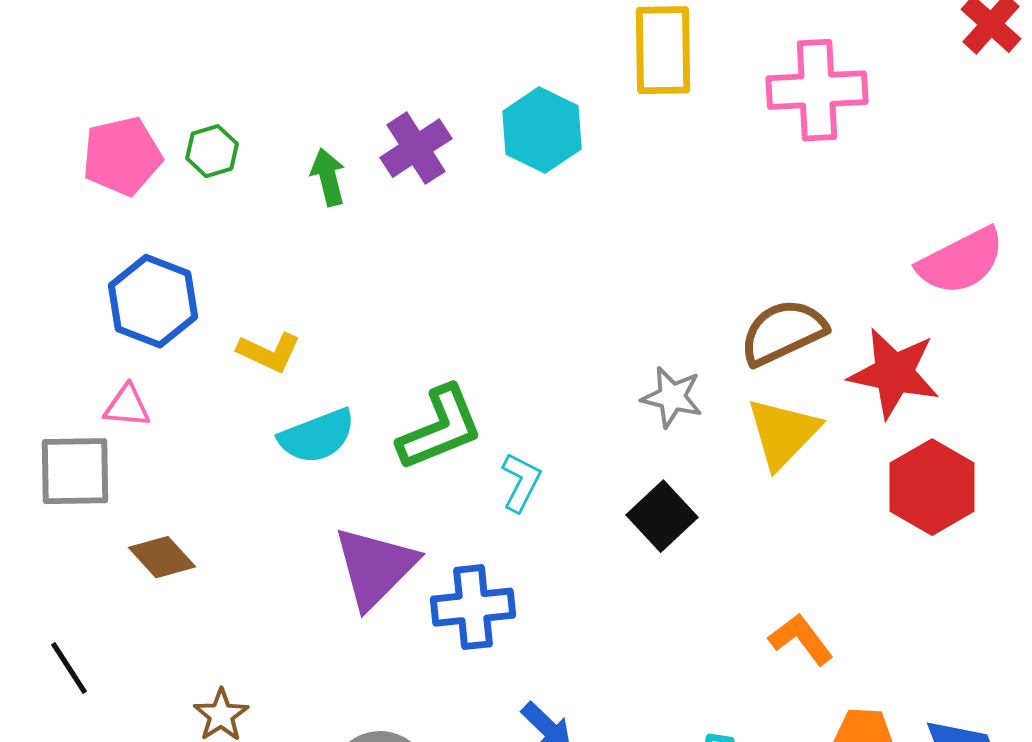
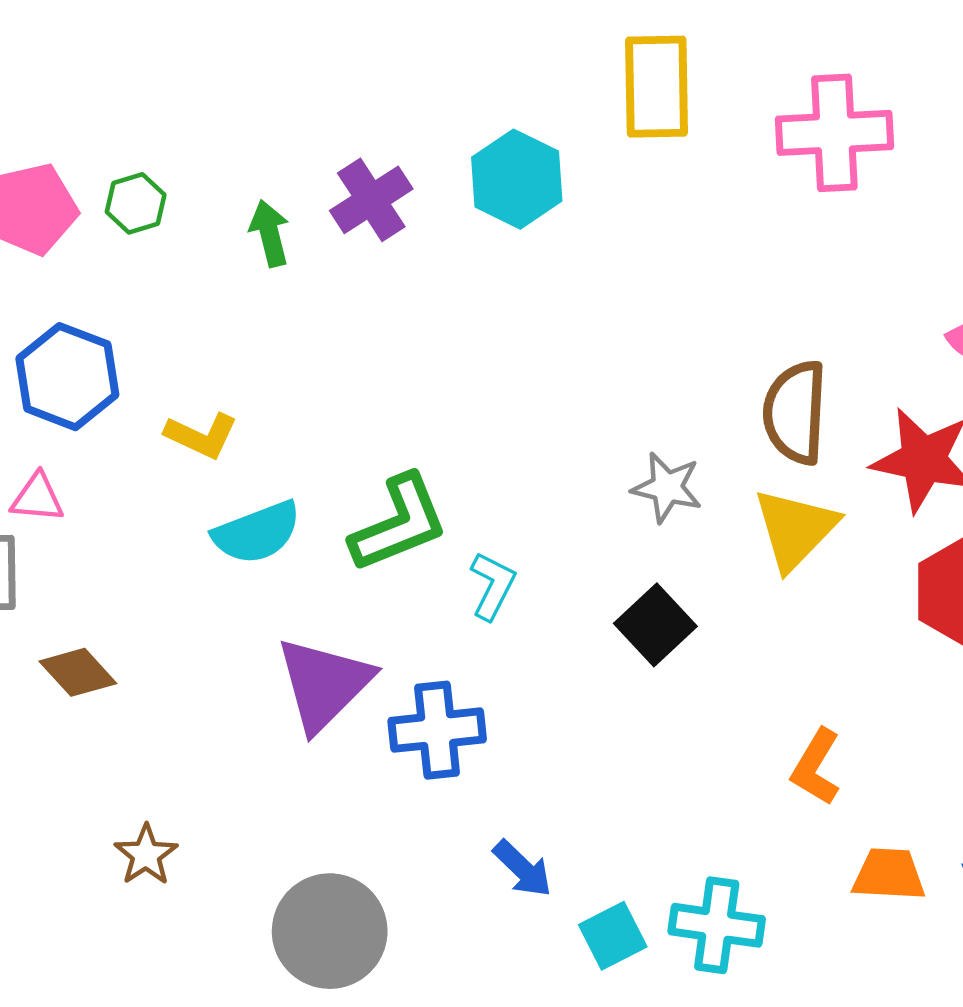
brown semicircle: (783, 332) -> (795, 412), turned -62
orange L-shape: (801, 639) -> (816, 767), turned -112

